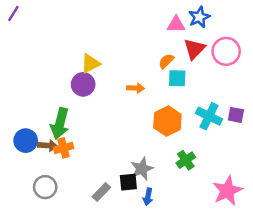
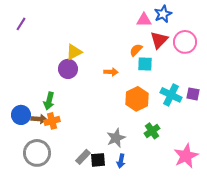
purple line: (13, 13) -> (21, 24), moved
green arrow: (60, 123) -> (49, 101), size x0.7
black square: (128, 182) -> (98, 160), moved
gray circle: (45, 187) -> (37, 153), size x1.4

